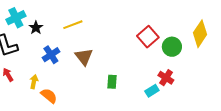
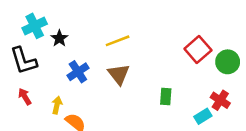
yellow line: (73, 25) -> (118, 41), moved
green rectangle: (112, 82) -> (166, 96), moved

